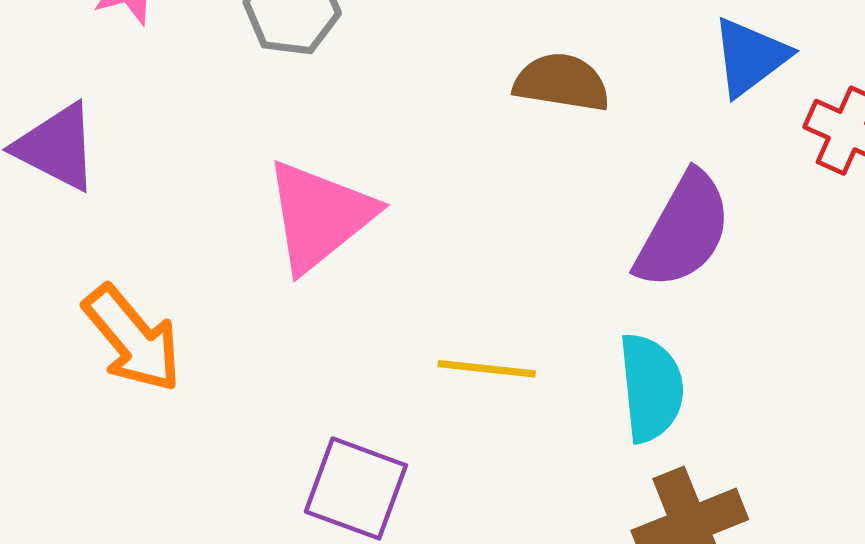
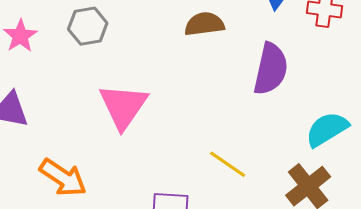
yellow line: (487, 369) -> (228, 164), moved, turned 45
cyan semicircle: (651, 388) -> (327, 129), moved, turned -99

